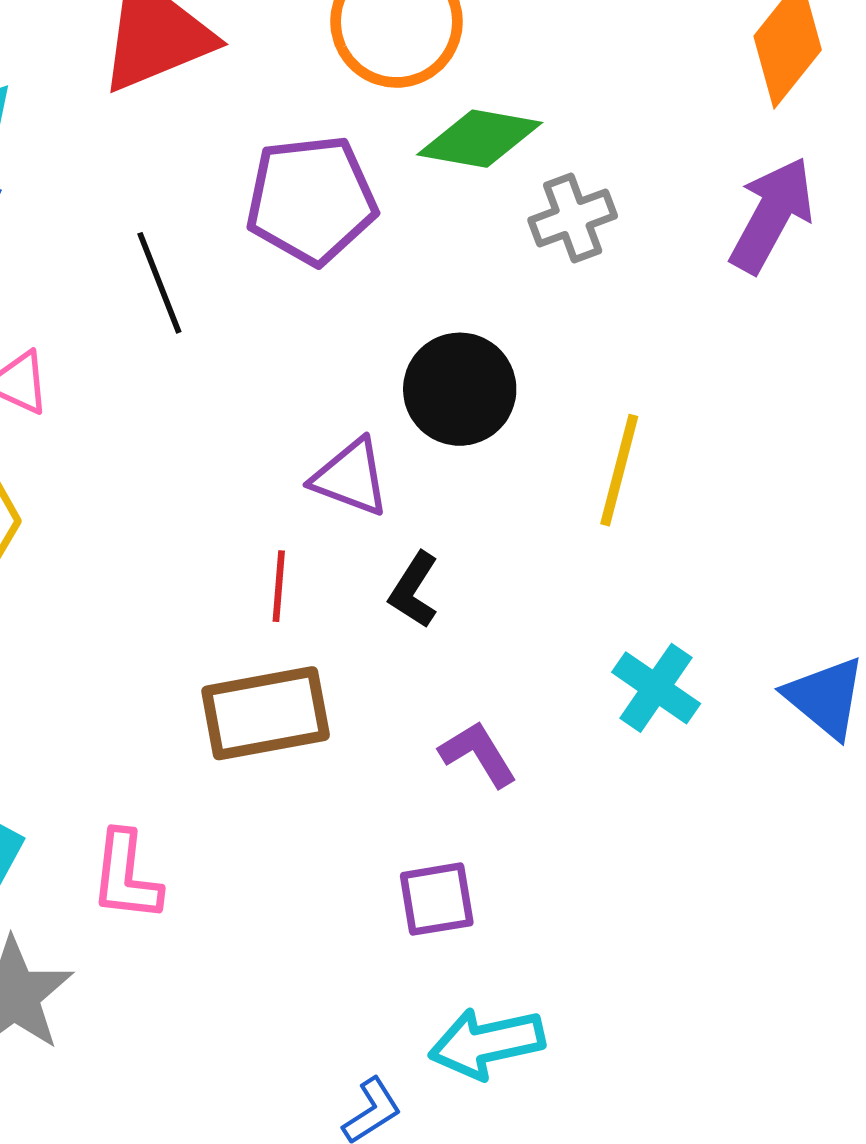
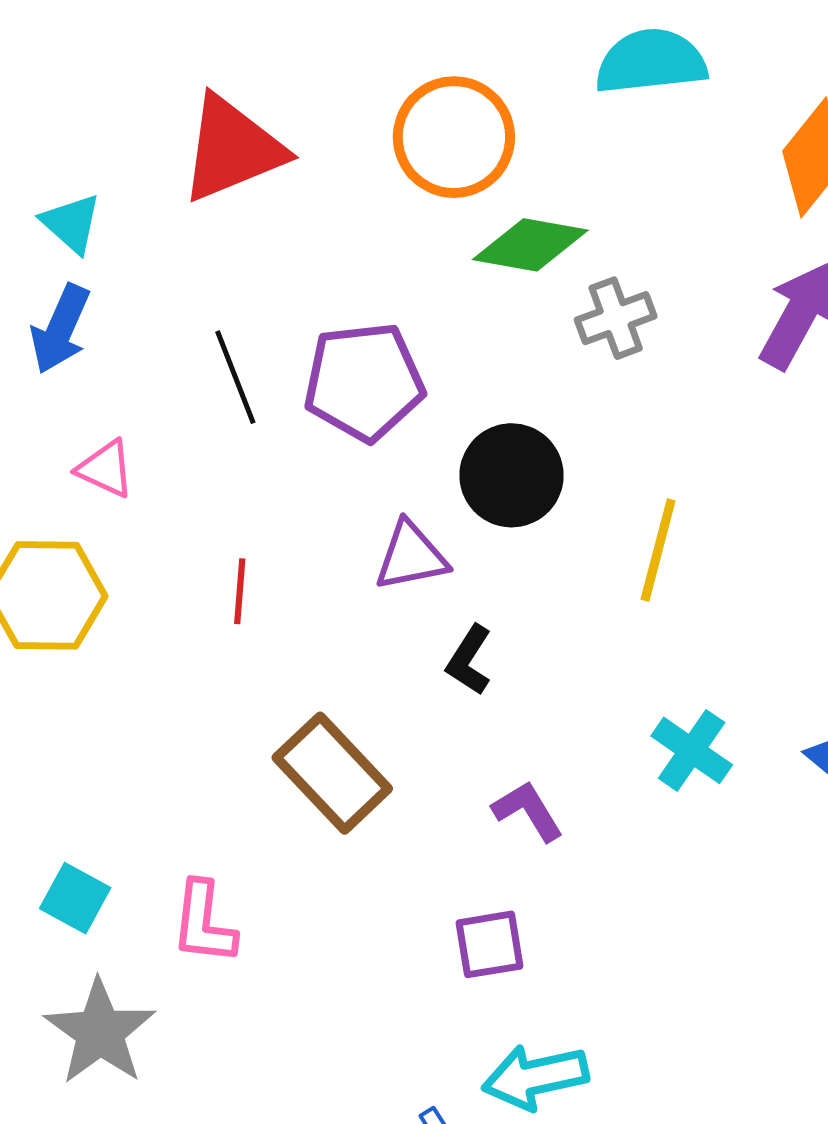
purple pentagon: (311, 200) -> (364, 382), moved
purple triangle: (351, 477) -> (411, 556), turned -32
red line: (279, 586) -> (240, 591), moved
brown rectangle: (266, 713) -> (332, 773), turned 57

